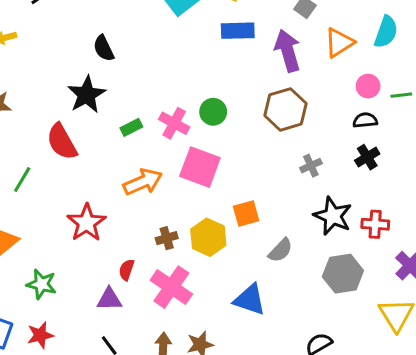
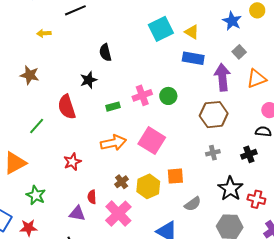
black star: (87, 95) -> (88, 80), size x0.7
green circle: (213, 112) -> (168, 96), moved
pink cross: (174, 123) -> (142, 95), moved, turned 30
black cross: (367, 157) -> (249, 154), moved
gray cross: (311, 166) -> (213, 153), moved
red star: (87, 223) -> (72, 162), size x0.7
brown cross: (167, 238) -> (122, 182), turned -32
red semicircle: (127, 270) -> (92, 197), turned -32

